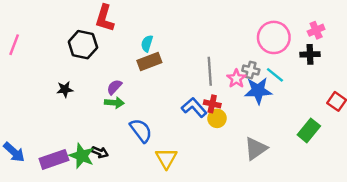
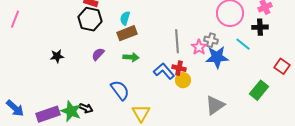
black hexagon: (83, 45) -> (90, 19), moved
cyan line: (275, 75) -> (243, 44), moved
green arrow: (114, 103) -> (131, 57), moved

